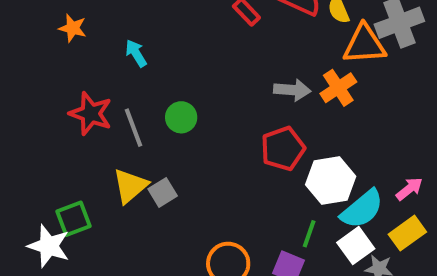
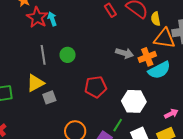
red star: (91, 114) -> (37, 17), moved
red pentagon: (283, 149) -> (96, 87), moved
gray square: (163, 192) -> (49, 97), moved
cyan semicircle: (362, 209) -> (159, 70), moved

